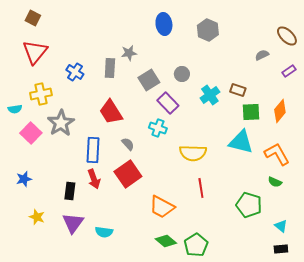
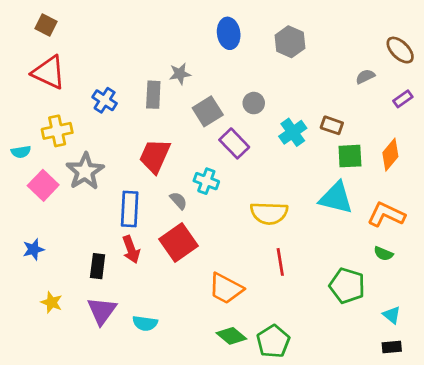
red triangle: (35, 52) -> (49, 72), turned -44
red trapezoid: (111, 112) -> (155, 156), turned 56
cyan cross: (158, 128) -> (206, 181), moved
orange L-shape: (277, 154) -> (386, 215), turned -36

